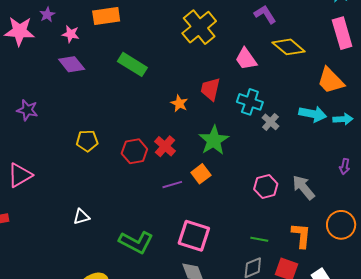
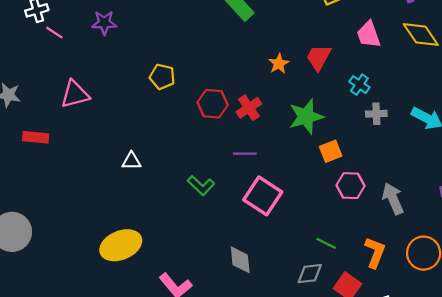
cyan cross: (250, 102) -> (359, 85), size x0.7
purple star: (27, 110) -> (104, 23), turned -30
gray cross: (270, 122) -> (376, 114), turned 30
orange square: (201, 174) -> (331, 151), moved
pink square: (194, 236) -> (263, 196), moved
green L-shape: (136, 242) -> (201, 185), moved, size x0.7

